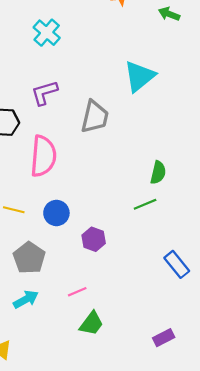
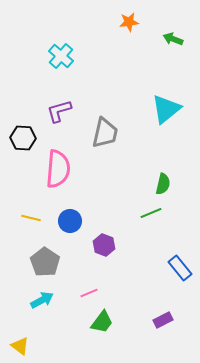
cyan triangle: (140, 76) -> (166, 109), moved
purple rectangle: (164, 338) -> (163, 320), moved

